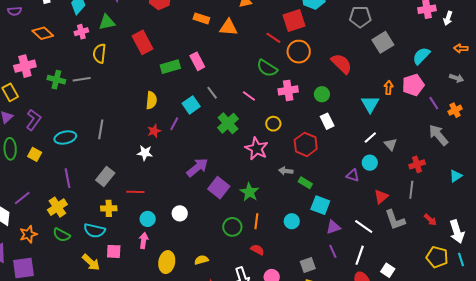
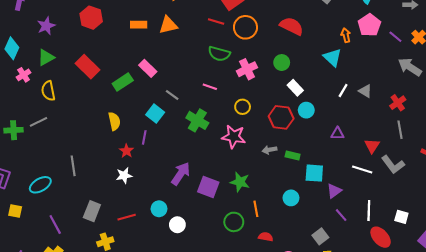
cyan circle: (370, 163) -> (306, 110), moved
cyan circle: (148, 219) -> (159, 209), moved
white line: (364, 226) -> (362, 170), moved

